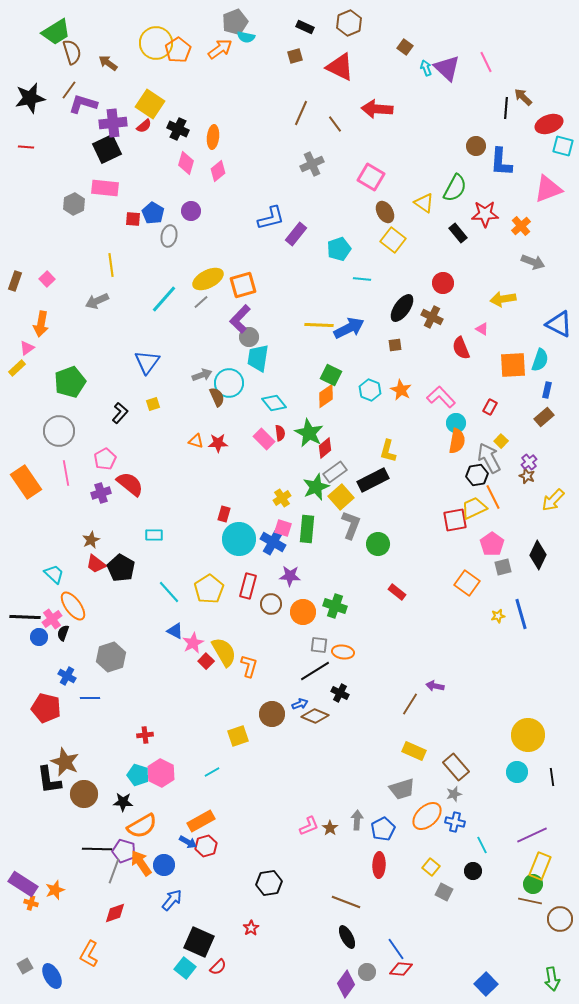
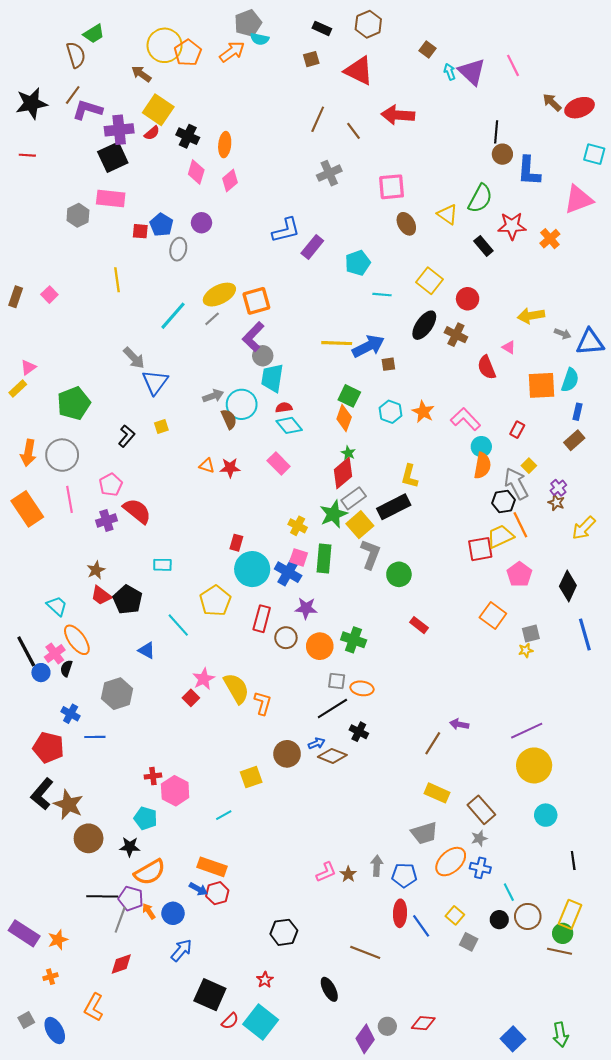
green trapezoid: (56, 32) -> (94, 34), moved, size x0.7
brown arrow: (108, 63) -> (141, 74), moved
black line: (506, 108) -> (496, 132), moved
red ellipse: (549, 124) -> (580, 108), moved
pink square: (371, 177) -> (392, 187), turned -36
yellow square: (393, 240) -> (430, 281), moved
gray arrow: (533, 262) -> (563, 334), moved, size x0.7
gray arrow: (97, 301) -> (134, 358), moved, turned -110
orange arrow: (41, 324) -> (28, 453), moved
blue triangle: (559, 324) -> (590, 342), turned -32
brown square: (395, 345) -> (388, 364), moved
orange diamond: (326, 396) -> (344, 418), turned -35
red semicircle: (280, 433) -> (284, 408), moved, turned -91
green star: (309, 433) -> (348, 453), moved, size x0.5
red diamond: (325, 448) -> (343, 473), size x1.4
yellow cross: (282, 498) -> (298, 526), turned -30
gray square: (503, 567) -> (531, 633), moved
yellow pentagon: (209, 589) -> (215, 601), moved
blue line: (521, 614) -> (585, 635), moved
black line: (25, 617) -> (26, 651), turned 60
blue triangle: (175, 631) -> (147, 650), moved
red square: (206, 661) -> (191, 698), moved
yellow circle: (528, 735) -> (534, 765), moved
pink hexagon: (161, 773) -> (175, 791), moved
black line: (552, 777) -> (573, 860), moved
black L-shape: (49, 780) -> (42, 794), moved, turned 48
orange rectangle: (201, 821) -> (212, 867), turned 48
blue pentagon: (383, 829) -> (404, 875), turned 30
purple line: (532, 835) -> (527, 731), moved
orange arrow: (141, 863) -> (149, 911), size x0.6
orange cross: (31, 903) -> (51, 977), moved, turned -32
brown circle: (560, 919) -> (528, 916), moved
black ellipse: (347, 937) -> (329, 989), moved
blue line: (396, 949) -> (421, 926), moved
cyan square: (185, 968) -> (261, 1022), moved, size x1.5
green arrow: (552, 979) -> (560, 1035), moved

